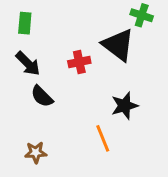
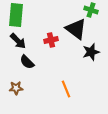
green rectangle: (25, 23) -> (16, 15), size x1.6
black star: (125, 106) -> (91, 52), moved
brown star: (36, 152) -> (16, 88), moved

